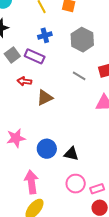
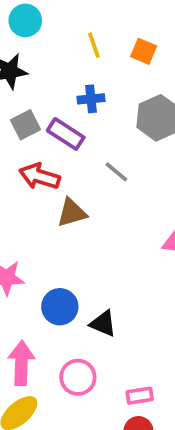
gray line: (79, 76) -> (116, 172), moved
red arrow: (24, 81) -> (40, 176), size x1.5
pink circle: (76, 184) -> (78, 377), moved

